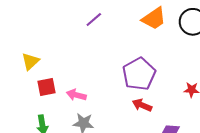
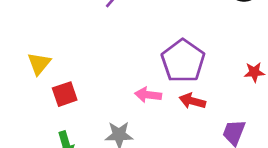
pink arrow: (76, 95) -> (148, 95), moved

